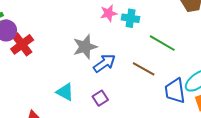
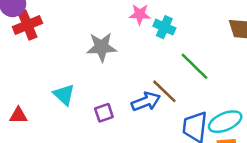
blue arrow: (104, 63) -> (146, 102), moved

